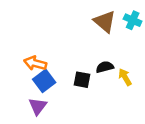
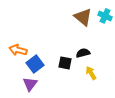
orange arrow: (35, 63) -> (18, 50), moved
yellow arrow: (125, 77) -> (91, 73), moved

